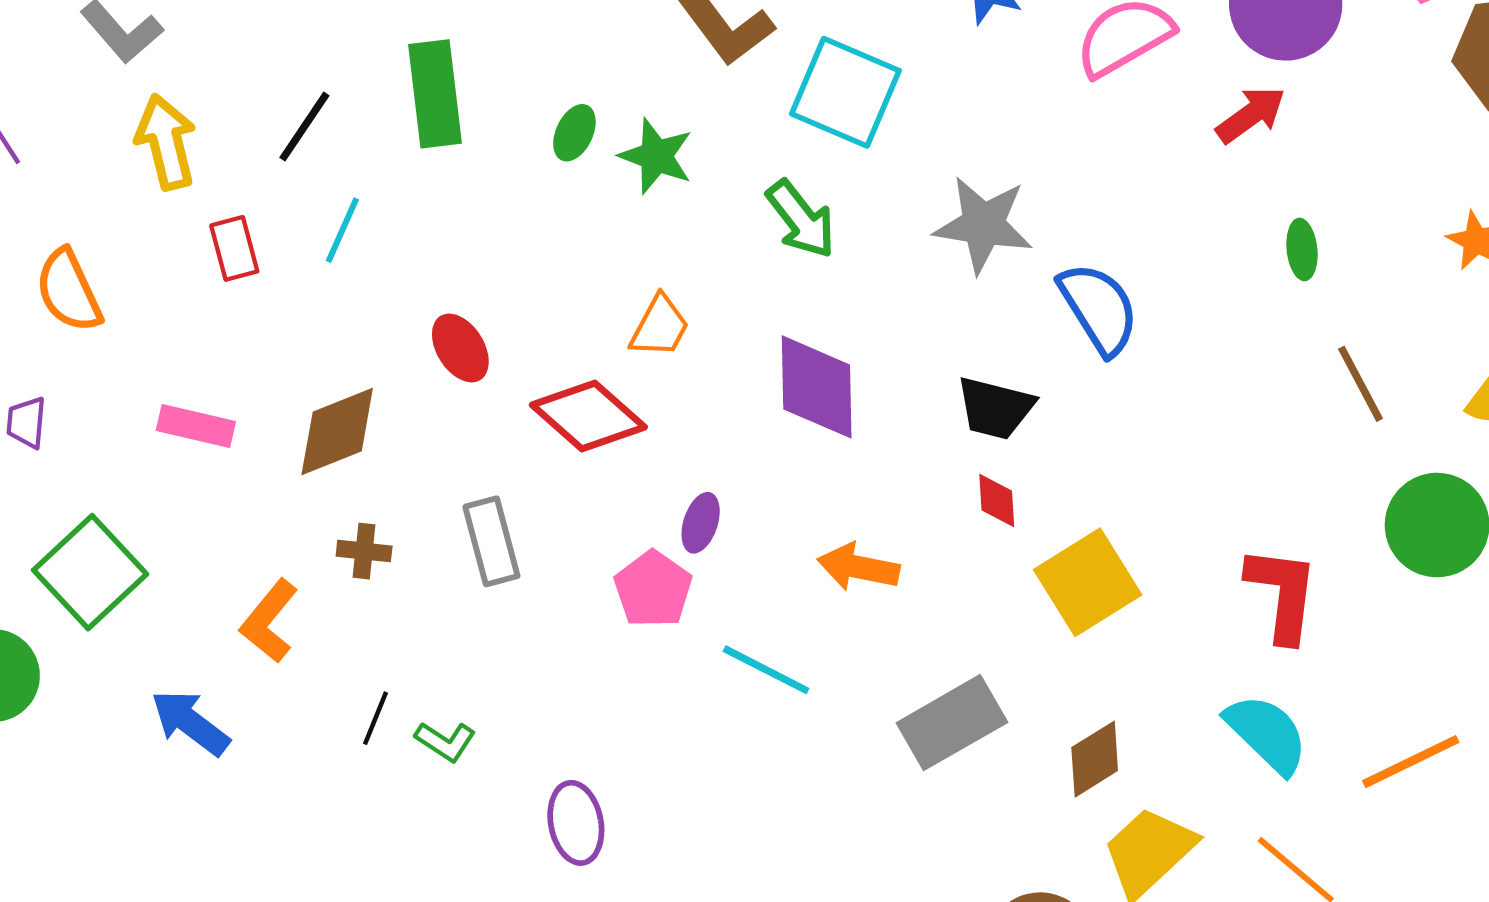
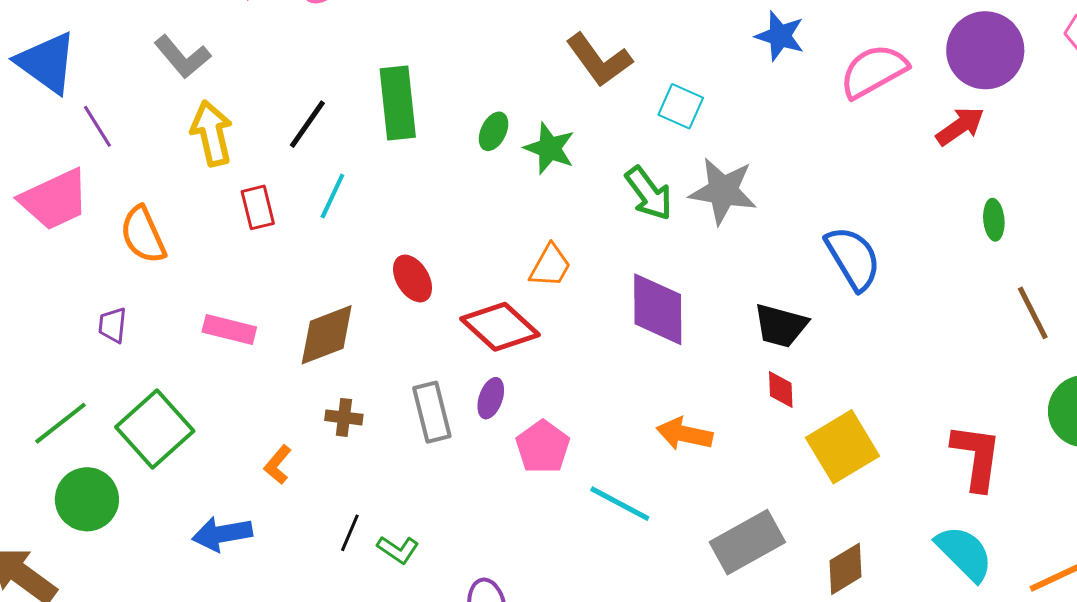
cyan square: (845, 92) -> (681, 106), size x0.6
gray star: (983, 225) -> (723, 191), moved
purple ellipse: (701, 523) -> (491, 398), moved
orange L-shape: (269, 621) -> (278, 465), size x0.7
blue arrow: (190, 723) -> (222, 534), turned -48

